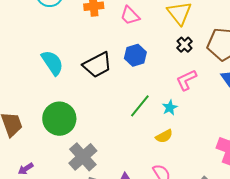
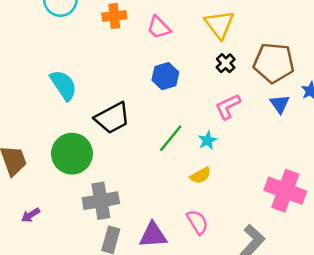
black trapezoid: (97, 65) -> (112, 118), moved
gray cross: (83, 157) -> (101, 201), turned 32

